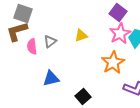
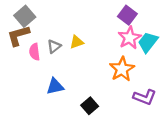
gray square: (23, 13) -> (25, 16), turned 30
yellow triangle: (81, 35) -> (77, 42), moved

